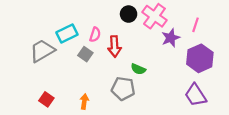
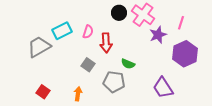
gray square: (85, 54) -> (88, 65), moved
purple trapezoid: (196, 95) -> (163, 88), moved

